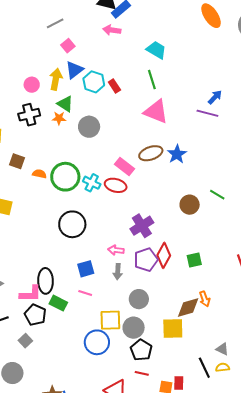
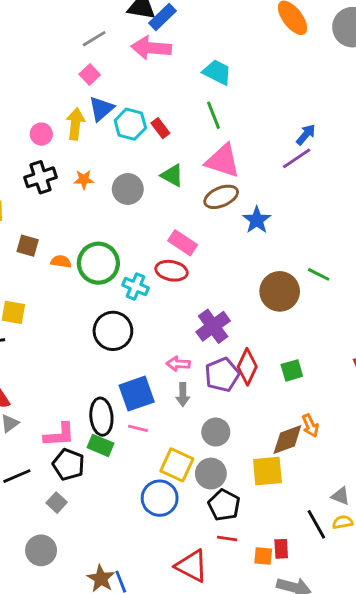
gray line: (55, 23) -> (94, 39), moved
pink arrow: (112, 30) -> (151, 48), size x1.5
green triangle: (65, 104) -> (172, 175), moved
purple line: (207, 113) -> (297, 158), turned -45
brown ellipse: (151, 153) -> (221, 197), moved
cyan cross: (92, 183) -> (135, 287), moved
brown circle: (190, 205) -> (280, 291), size x1.4
blue square: (86, 269) -> (137, 394), size x1.4
black ellipse: (46, 281) -> (101, 417), moved
yellow square: (110, 320) -> (177, 465), turned 30

